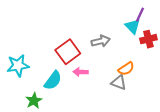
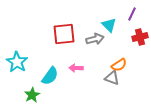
cyan triangle: (133, 26) -> (109, 25), moved
red square: (68, 52) -> (64, 34), moved, turned 30
cyan star: (18, 66) -> (17, 62), turned -30

